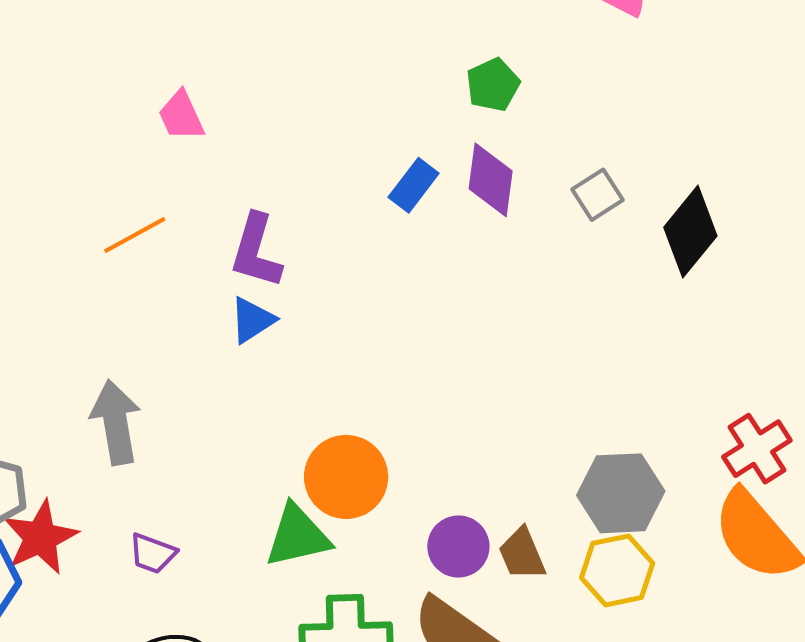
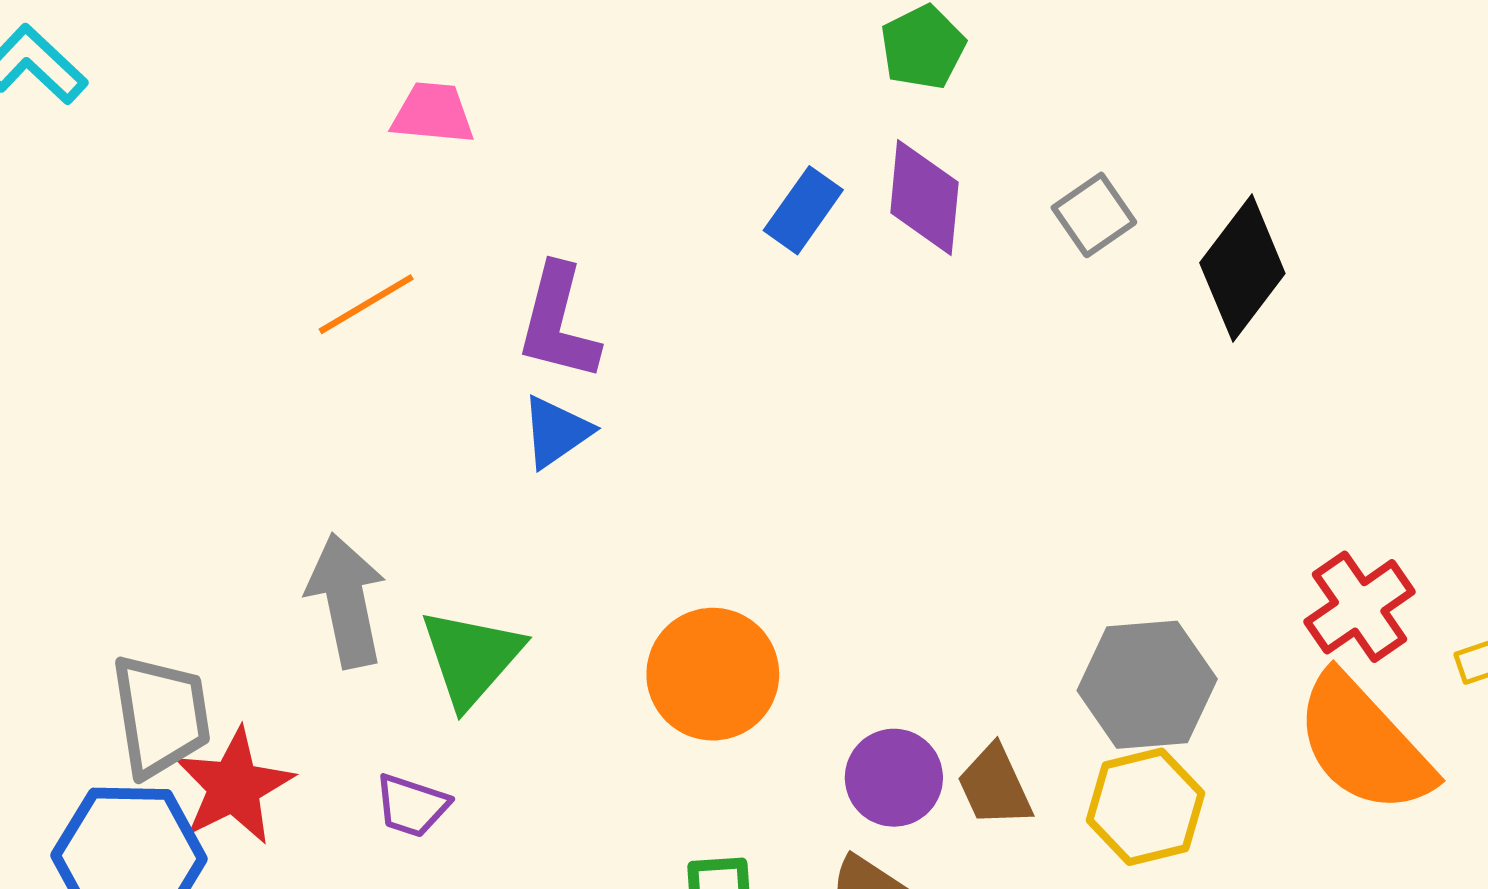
pink trapezoid: (181, 116) -> (433, 113), turned 122
green triangle: (298, 536) -> (471, 658), moved, turned -34

